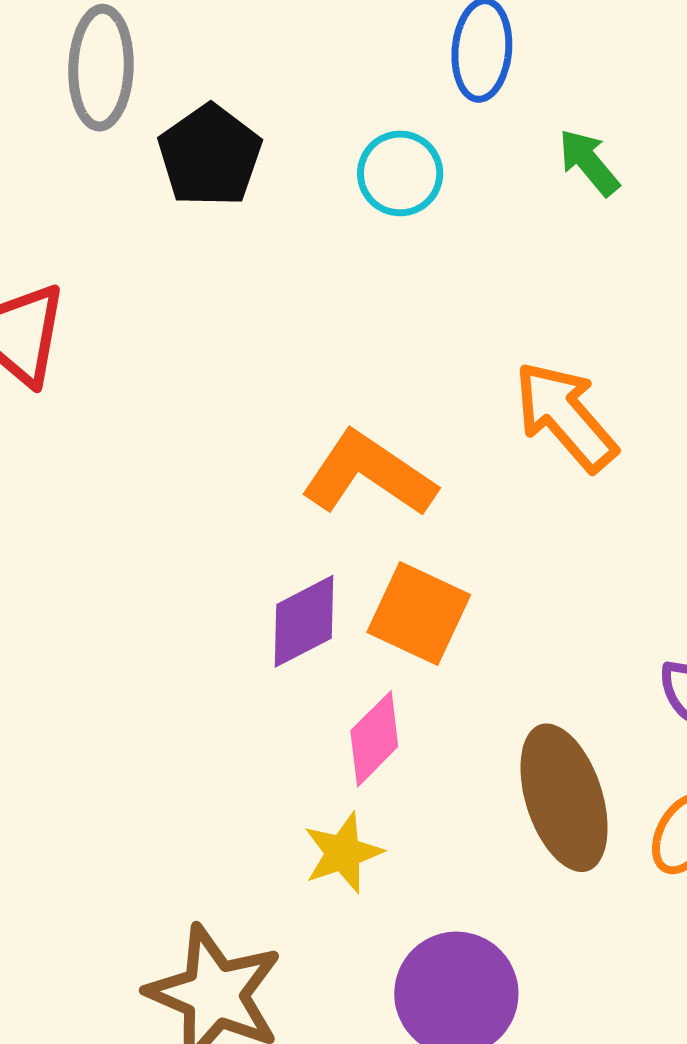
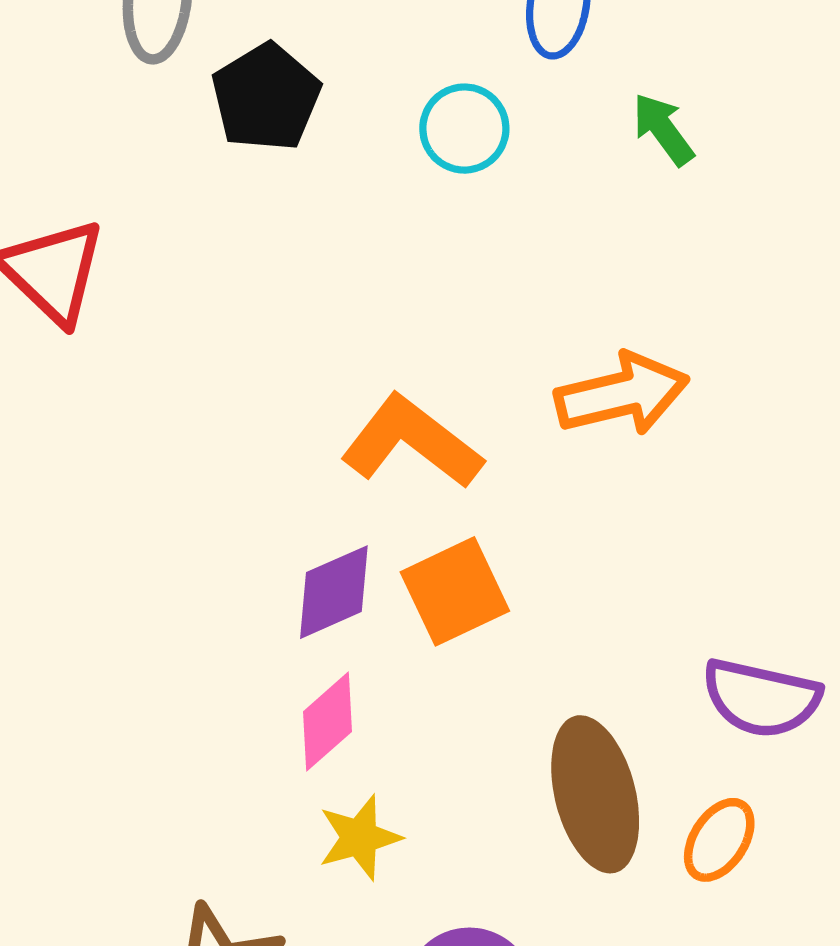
orange arrow: (565, 416) -> (622, 394), turned 114
orange square: (419, 613) -> (455, 591), turned 36
pink diamond: (374, 739) -> (327, 722), moved

